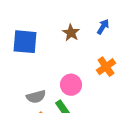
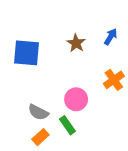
gray semicircle: (36, 97) -> (38, 112), turned 42

